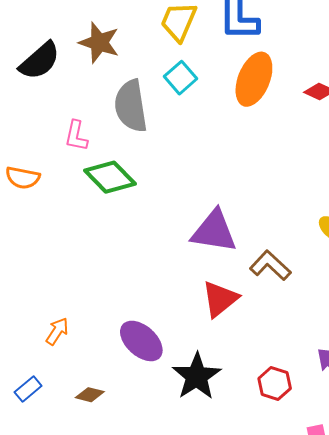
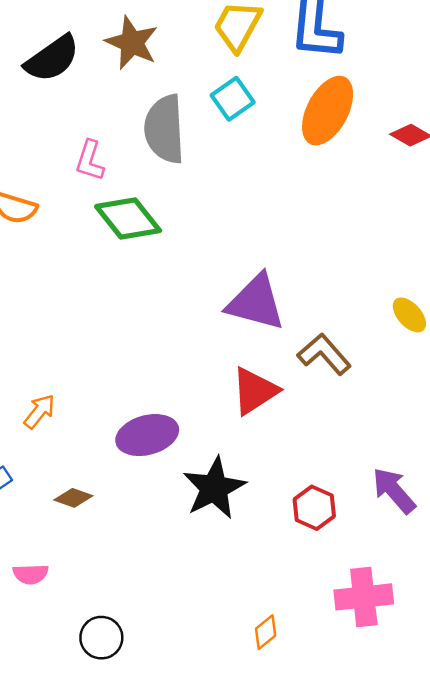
purple ellipse: (141, 341) -> (147, 435), turned -63

